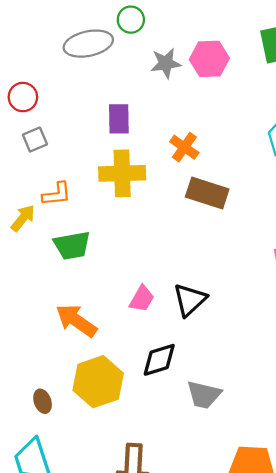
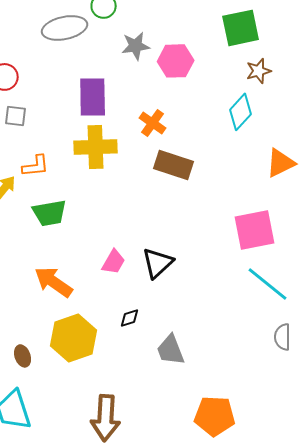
pink hexagon: (209, 59) -> (176, 61), moved
purple rectangle: (119, 119) -> (93, 97), size x1.4
gray square: (35, 140) -> (16, 116), turned 30
black diamond: (159, 360) -> (130, 318), size x0.6
gray trapezoid: (204, 395) -> (171, 350), turned 56

